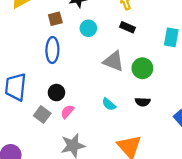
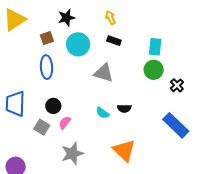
cyan circle: (88, 28) -> (78, 44), size x1.5
green circle: (142, 68) -> (154, 70), moved
black semicircle: (143, 102) -> (124, 108), moved

